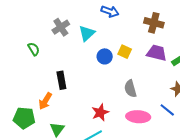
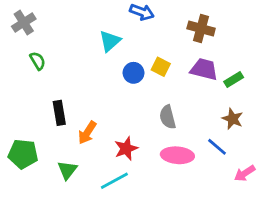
gray cross: (61, 27) -> (24, 23), moved
black rectangle: (61, 80) -> (59, 113), moved
orange arrow: (45, 101) -> (87, 133), moved

